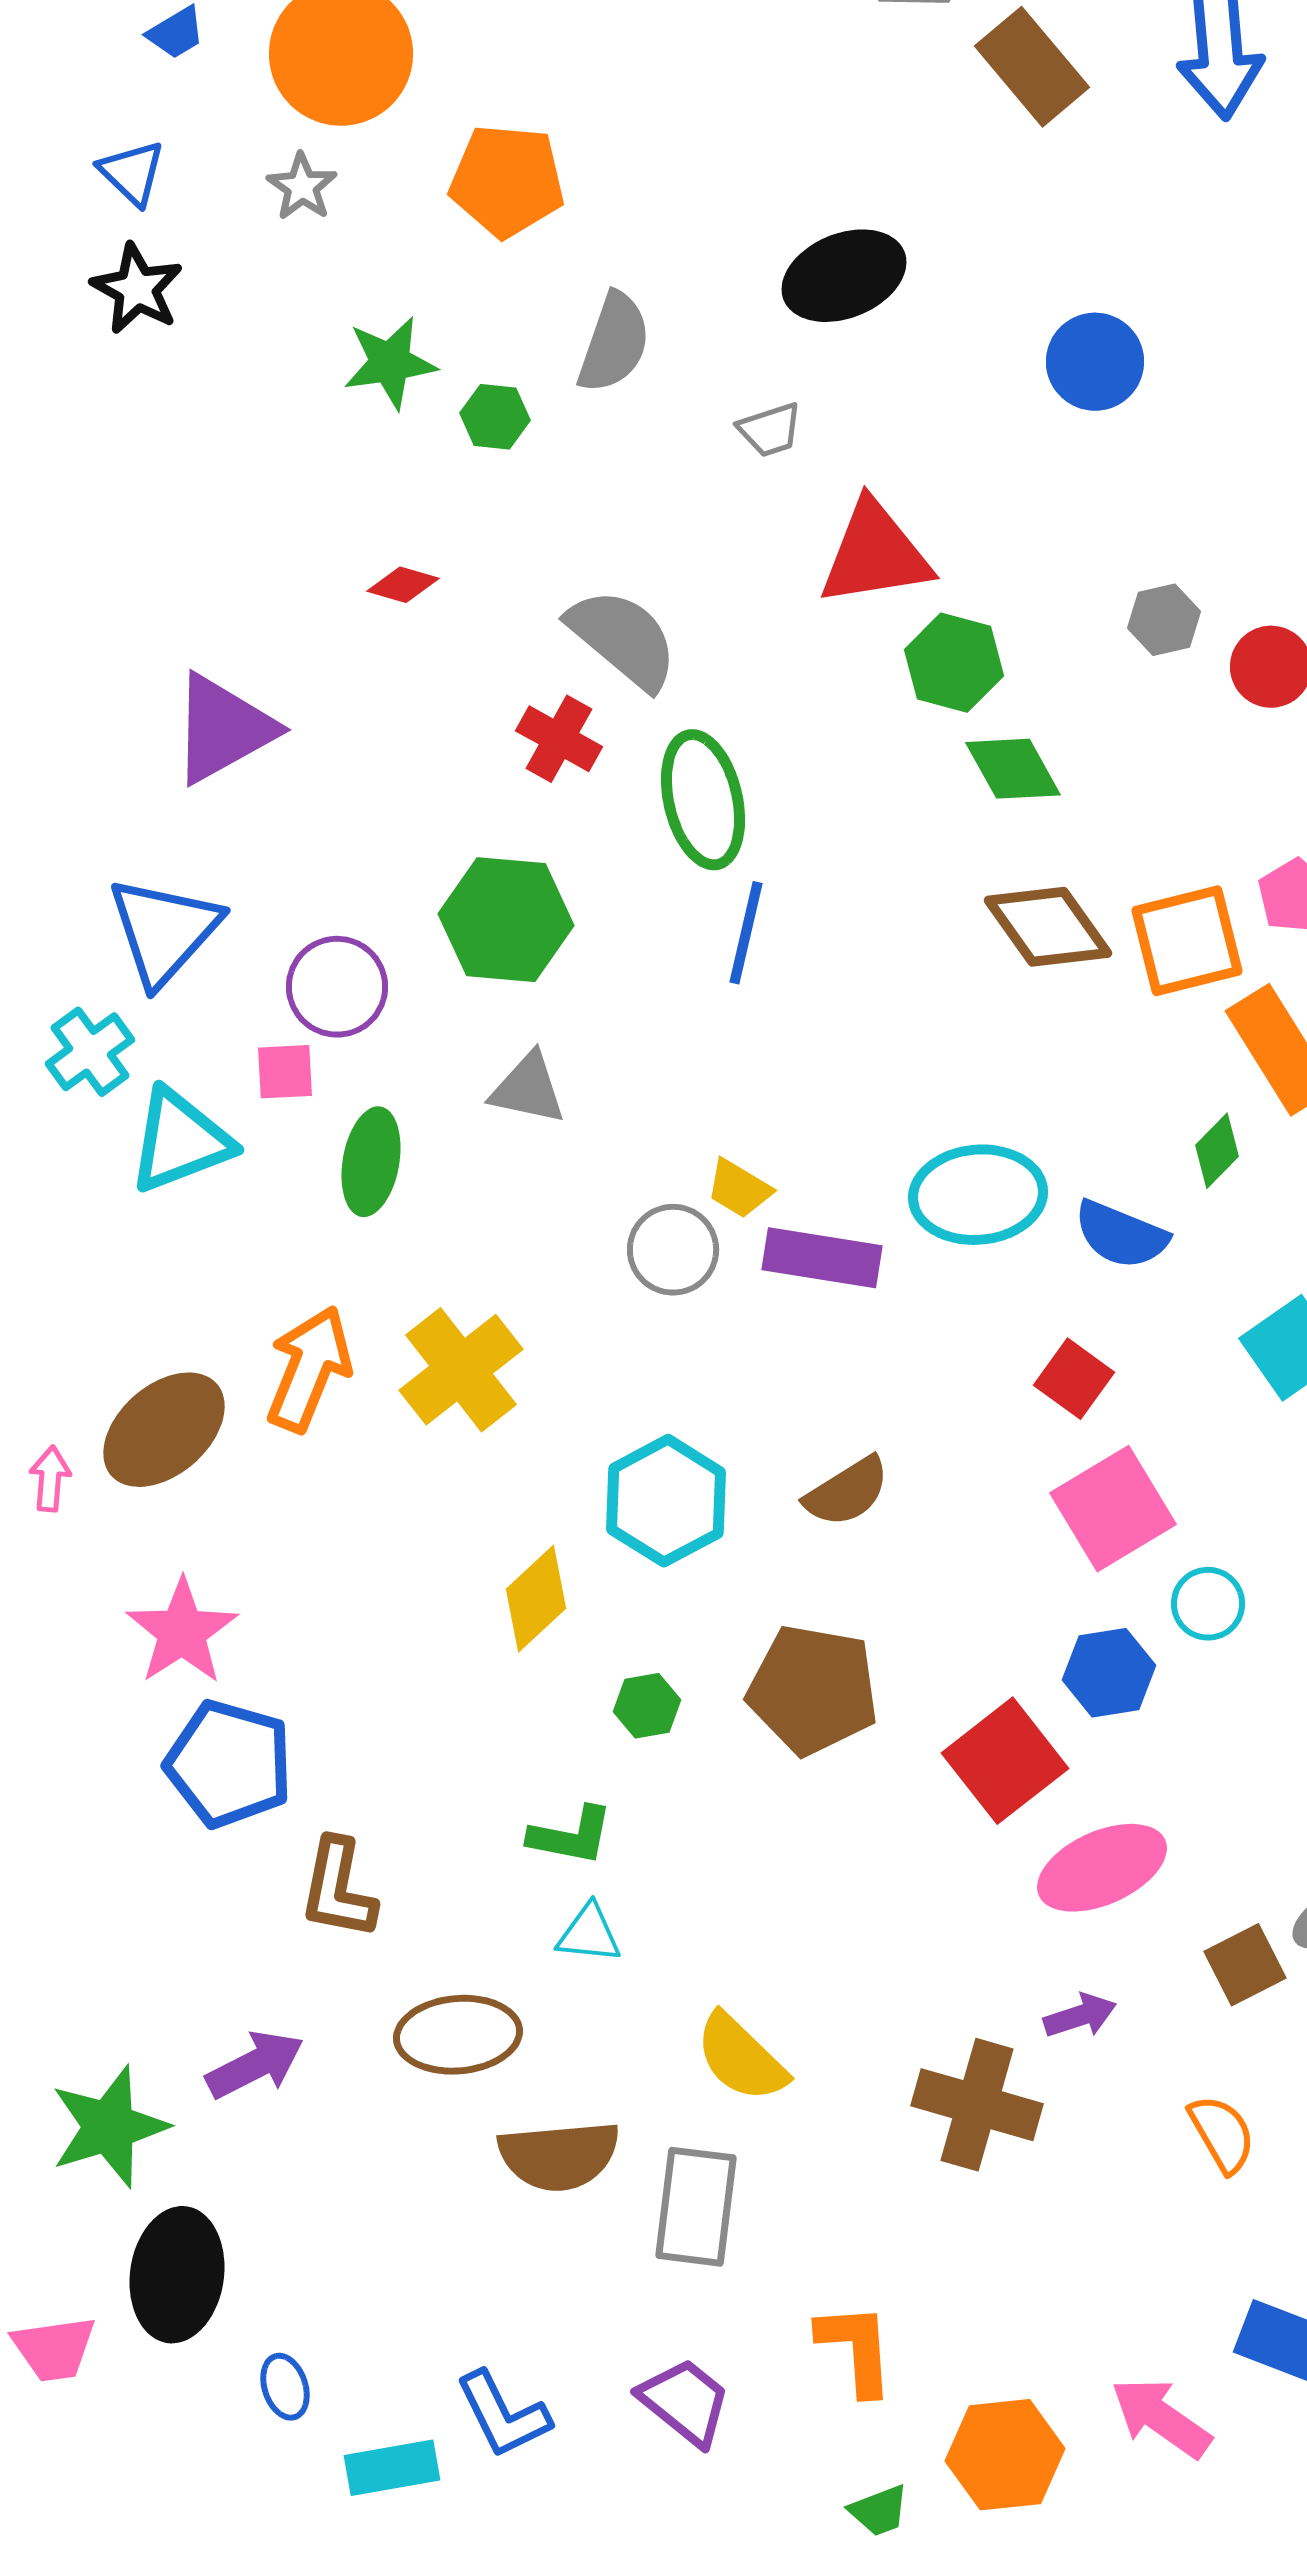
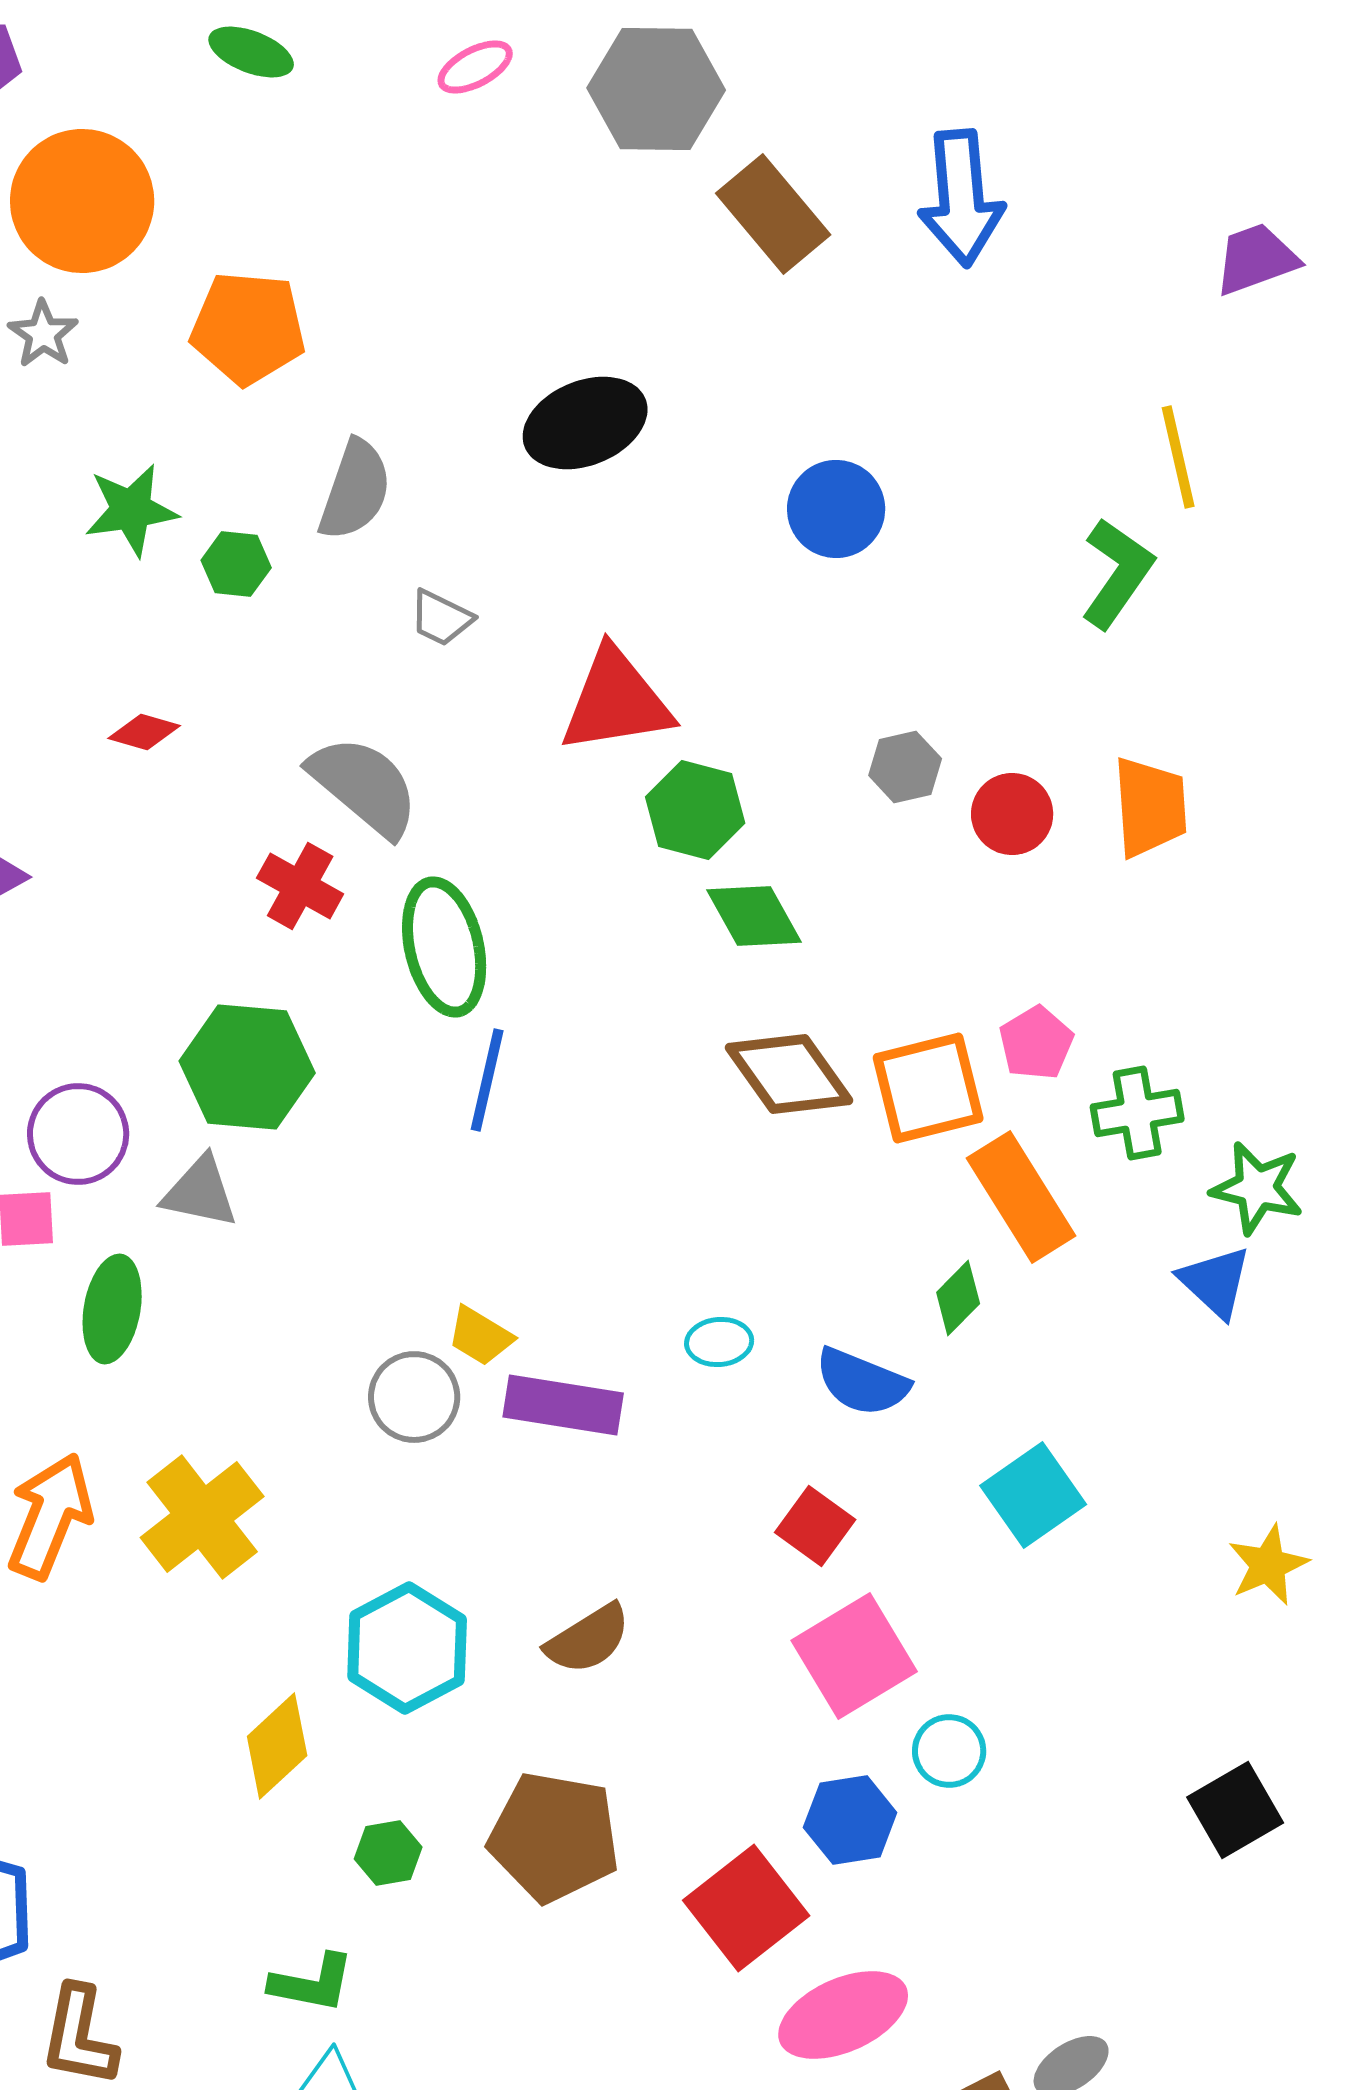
gray trapezoid: (770, 430) -> (441, 618), moved, turned 44
gray triangle: (528, 1089) -> (200, 1192), moved
cyan ellipse: (978, 1195) -> (719, 1342), size x0.5

